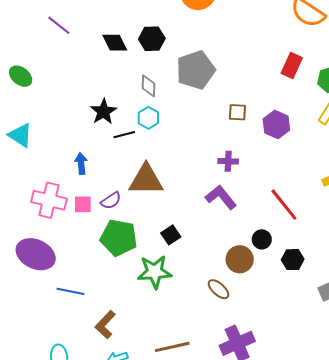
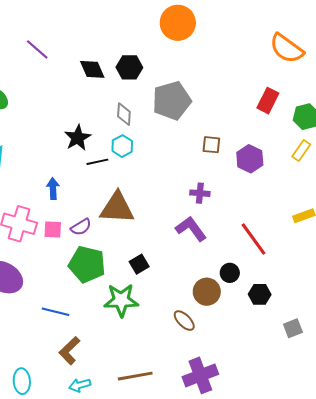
blue line: (70, 291) -> (55, 312), moved

